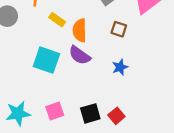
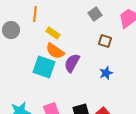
orange semicircle: (80, 30) -> (55, 51), moved, turned -54
purple semicircle: (80, 55) -> (72, 63), turned 84

